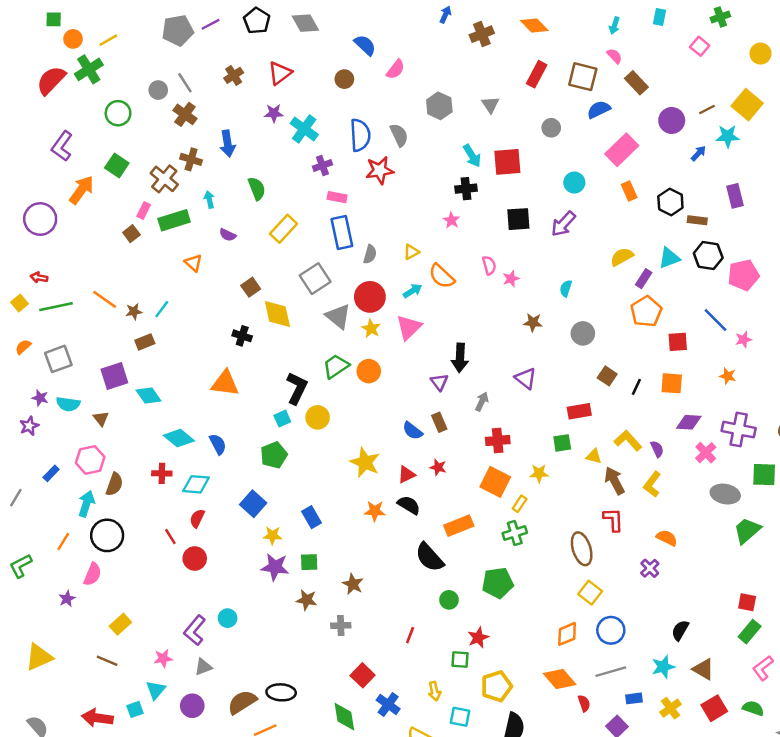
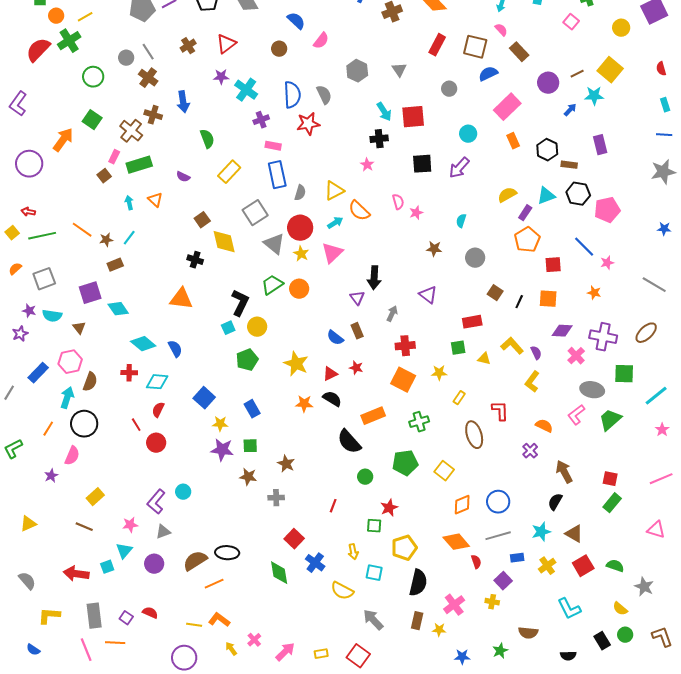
purple L-shape: (62, 146) -> (18, 104), moved
cyan arrow: (209, 200) -> (129, 203), moved
yellow triangle: (411, 252) -> (334, 191), size x1.5
green pentagon: (274, 455) -> (247, 360), moved
blue rectangle: (51, 473) -> (38, 373), size x1.5
brown arrow: (614, 481) -> (564, 472), moved
yellow rectangle: (520, 504) -> (459, 398), moved
yellow square: (590, 593) -> (444, 471), moved
yellow triangle: (39, 657) -> (28, 524), size x0.7
pink L-shape: (763, 668) -> (576, 415), moved

